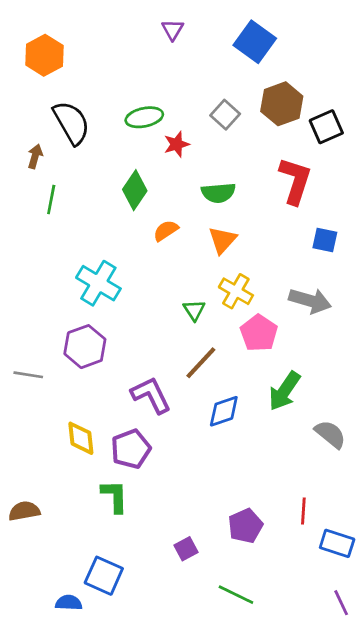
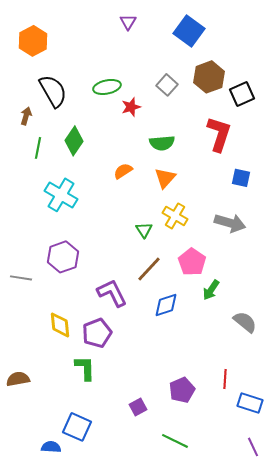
green diamond: (135, 190) -> (74, 141), moved
cyan cross: (98, 283) -> (61, 195), moved
pink pentagon: (259, 333) -> (192, 262), moved
green arrow: (284, 391) -> (211, 290), size x0.7

